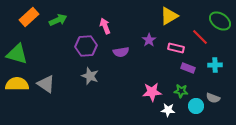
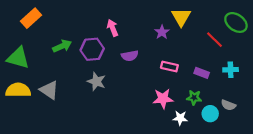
yellow triangle: (169, 16) -> (181, 17), turned -30
green arrow: (58, 20) -> (62, 46), moved
purple star: (149, 40) -> (162, 32), moved
pink rectangle: (176, 48) -> (169, 66), moved

